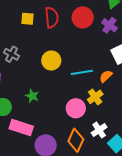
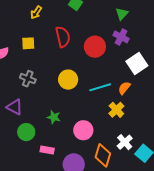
red circle: (83, 17) -> (95, 47), moved
yellow square: (28, 19) -> (28, 43), moved
pink circle: (76, 108) -> (83, 130), moved
pink rectangle: (21, 128) -> (47, 150), size x0.6

